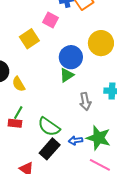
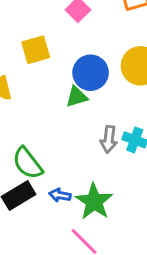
yellow square: (29, 39) -> (36, 50), moved
gray arrow: (85, 101) -> (109, 139), moved

